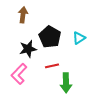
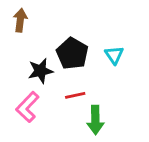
brown arrow: (23, 15) -> (20, 20), moved
cyan triangle: (79, 38) -> (114, 55), turned -32

